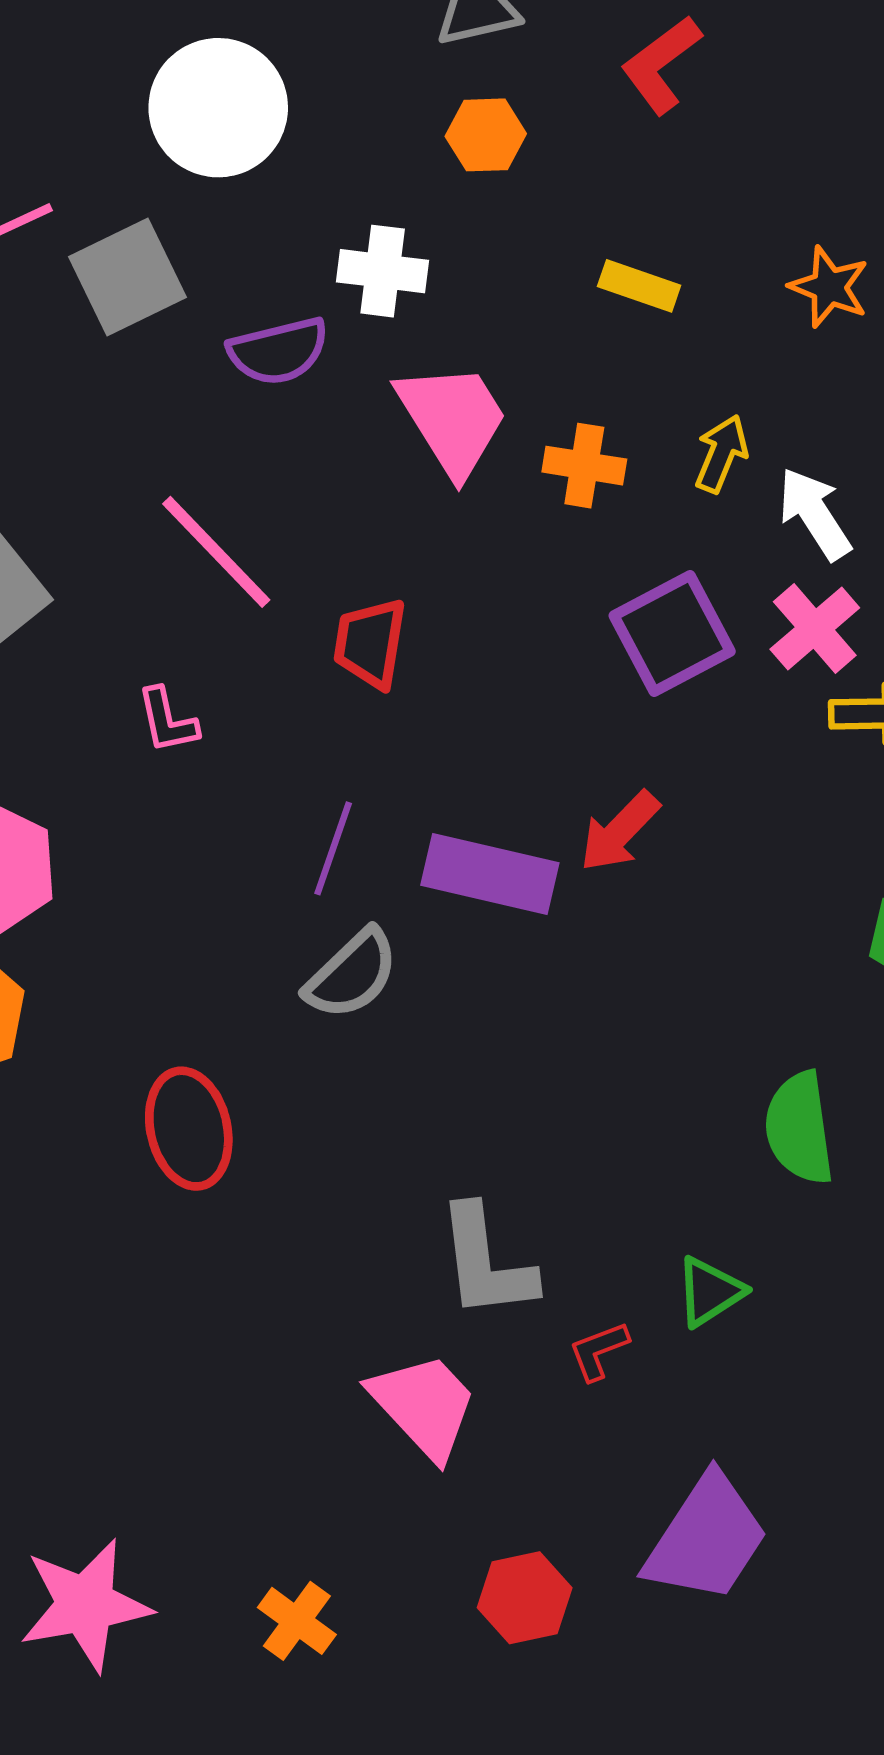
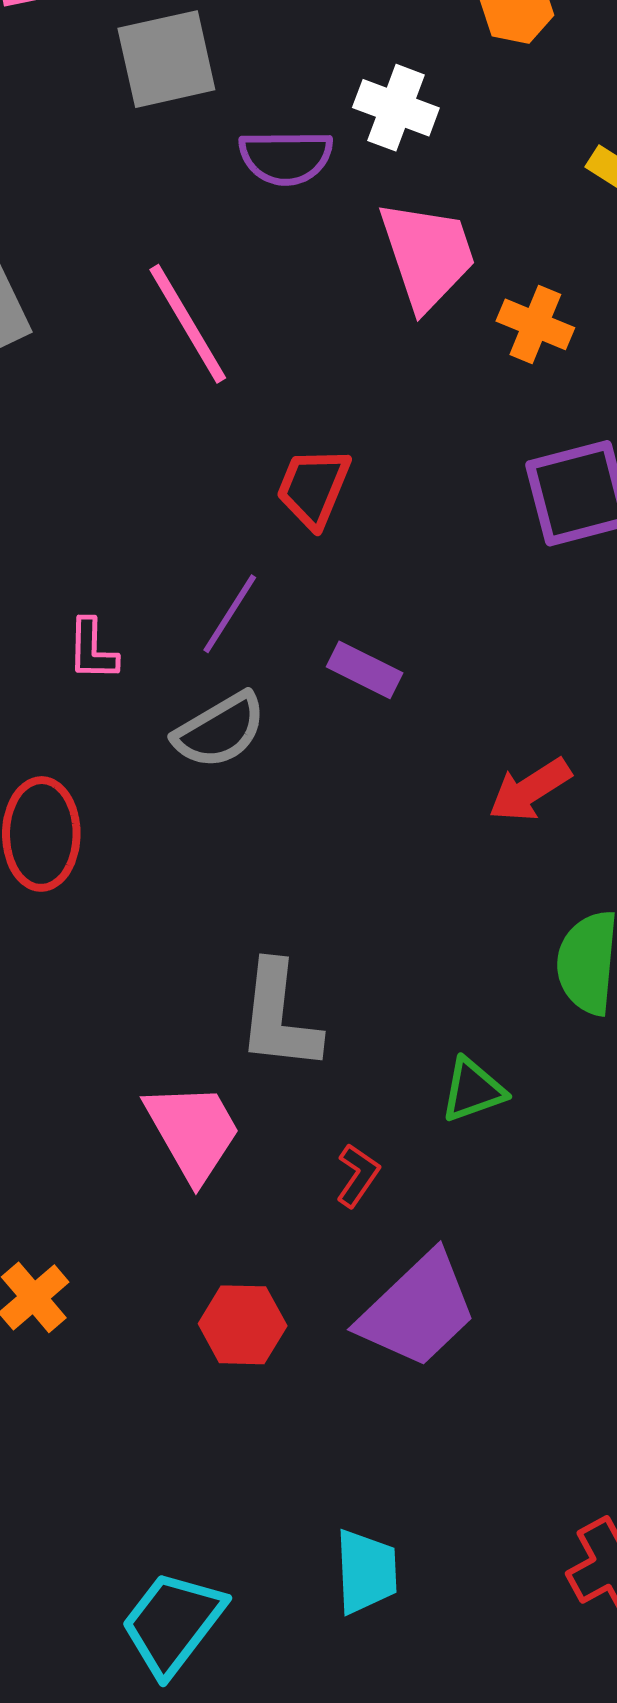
red trapezoid: (370, 643) -> (313, 488), moved
pink L-shape: (167, 721) -> (92, 650), moved
red arrow: (619, 832) -> (530, 790), moved
purple rectangle: (490, 874) -> (365, 670), size x0.6
red L-shape: (599, 1351) -> (358, 1175), moved, turned 132

